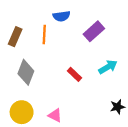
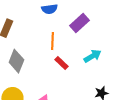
orange line: (44, 35) -> (52, 41), moved

